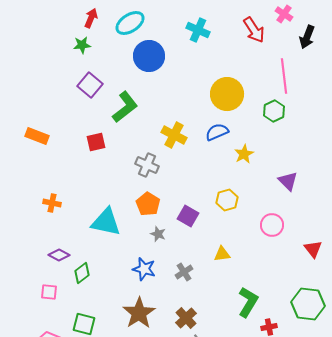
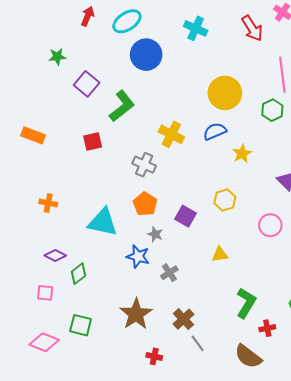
green star: (82, 45) -> (57, 57), moved
blue star: (144, 269) -> (138, 257), moved
gray cross: (184, 272) -> (169, 273), moved

